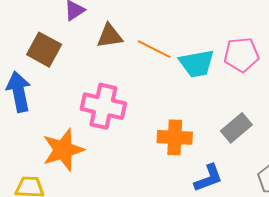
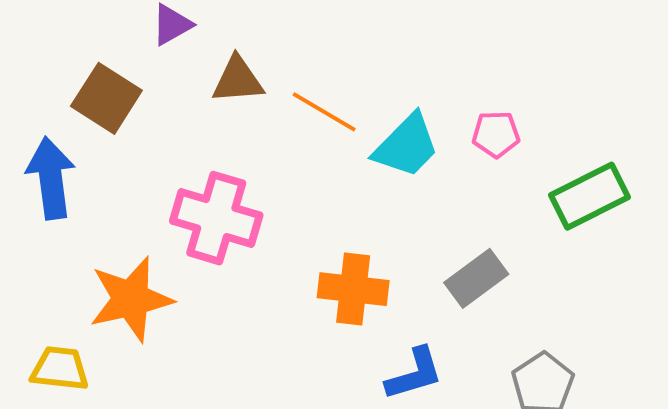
pink pentagon: (241, 55) -> (496, 134), size x0.7
cyan trapezoid: (197, 63) -> (406, 146), turned -39

